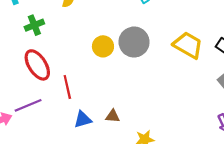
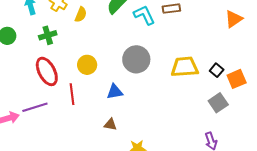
yellow trapezoid: (188, 45) -> (185, 67), turned -40
yellow circle: (103, 46) -> (87, 65), moved
blue triangle: (83, 119) -> (115, 92), moved

